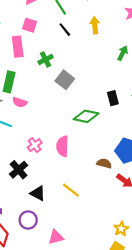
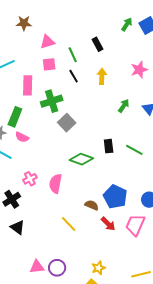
pink square: (30, 25) -> (49, 64), moved, turned -32
green cross: (46, 59) -> (52, 101), size x1.5
yellow line: (71, 190) -> (69, 224), moved
black triangle: (38, 193) -> (18, 227), moved
purple circle: (28, 220) -> (57, 268), moved

